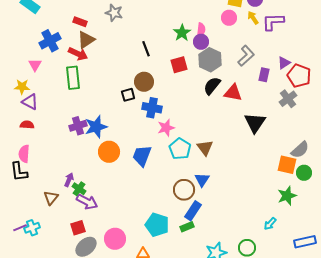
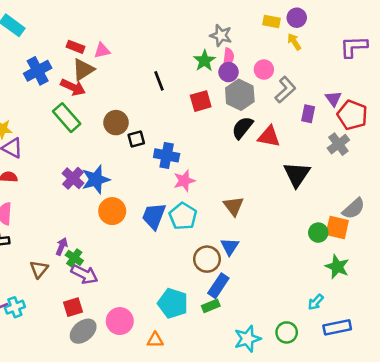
gray star: (114, 13) -> (221, 35), moved
pink circle: (229, 18) -> (264, 70), moved
purple L-shape: (273, 22) -> (354, 47), moved
purple triangle: (284, 63) -> (333, 99), turned -32
pink triangle: (35, 65) -> (102, 51), moved, turned 48
green rectangle: (73, 78) -> (67, 118), turned -35
brown circle: (144, 82) -> (116, 123), moved
purple cross: (78, 126) -> (73, 178), turned -30
cyan pentagon: (180, 149) -> (183, 216), moved
green circle: (304, 173) -> (318, 233), moved
green star: (287, 196) -> (337, 267), turned -30
blue rectangle: (305, 242) -> (337, 327), moved

